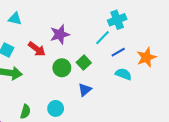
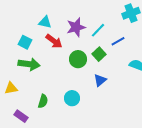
cyan triangle: (15, 19) -> (45, 22), moved
cyan line: (103, 38) -> (98, 30), moved
blue line: (118, 52) -> (118, 41), moved

